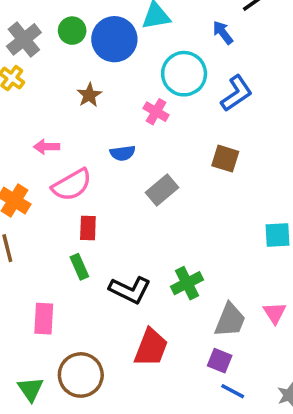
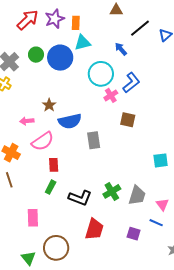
brown star: (89, 95) -> (49, 105), moved
pink cross: (156, 112) -> (111, 95), moved, turned 32
blue semicircle: (123, 153) -> (70, 121), size x1.6
gray rectangle: (162, 190) -> (94, 140), turned -54
green rectangle: (79, 267) -> (51, 187), turned 56
gray trapezoid: (230, 320) -> (137, 195), moved
blue line: (233, 391) -> (156, 223), moved

